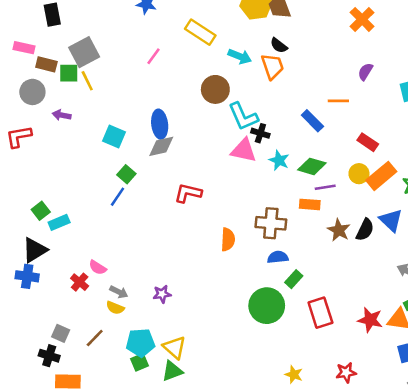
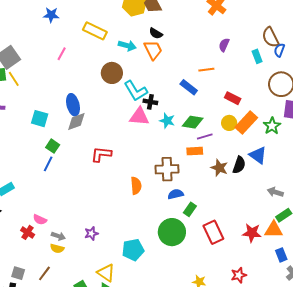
cyan pentagon: (140, 343) -> (133, 250), moved

